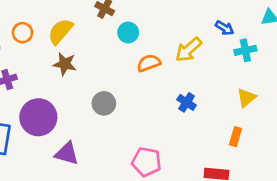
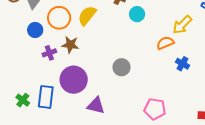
orange circle: (22, 33) -> (59, 18), size x1.5
orange semicircle: (149, 63) -> (165, 43), moved
brown star: (65, 64) -> (70, 45), moved

